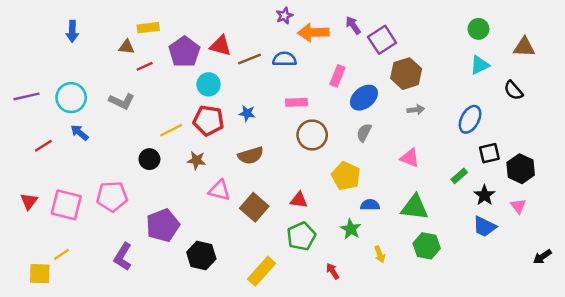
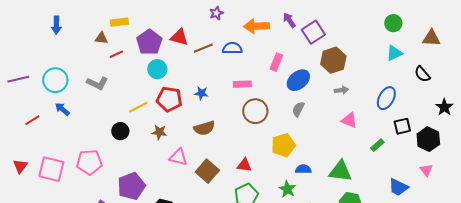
purple star: (284, 16) -> (216, 13), moved
cyan circle: (209, 84) -> (157, 69), moved
pink triangle: (410, 158) -> (349, 120), moved
yellow pentagon: (346, 176) -> (283, 145), turned 30
black star: (484, 195) -> (444, 107), moved

